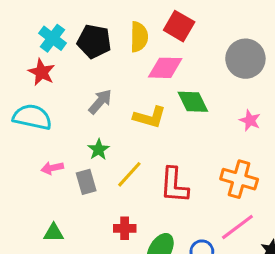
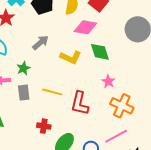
pink star: (250, 120) -> (108, 81), moved
green star: (99, 150) -> (23, 68), moved
yellow line: (129, 174) -> (52, 92), turned 54

